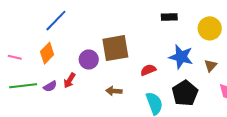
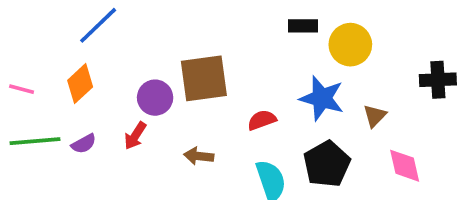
yellow circle: (210, 28) -> (350, 45), moved
red arrow: (69, 80) -> (135, 136), moved

